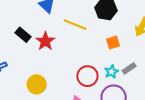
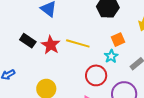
yellow line: (75, 25) -> (78, 43), moved
cyan star: (111, 72) -> (111, 56), moved

